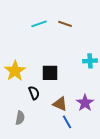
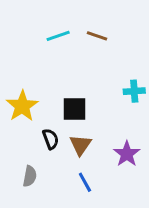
brown triangle: (60, 104) -> (80, 145), moved, turned 42
blue line: (67, 122) -> (85, 182), moved

